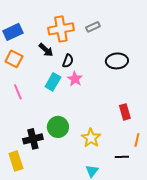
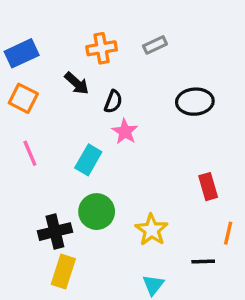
orange cross: (61, 29) -> (102, 48), size x0.7
cyan rectangle: (53, 82) -> (88, 160), moved
yellow rectangle: (16, 161) -> (63, 271), moved, turned 36

